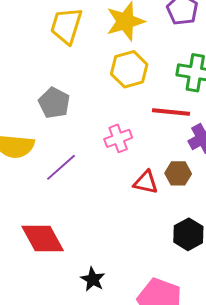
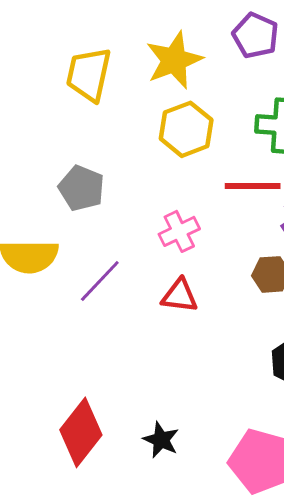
red triangle: (146, 182) -> (180, 296), moved
red diamond: (43, 239) -> (81, 432), moved, turned 72

